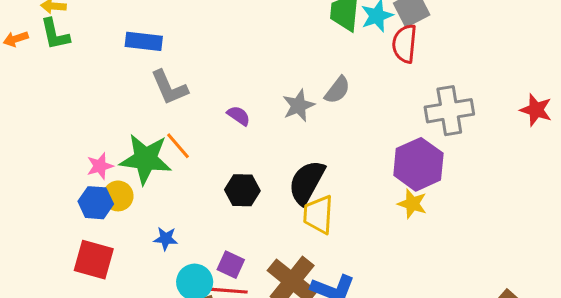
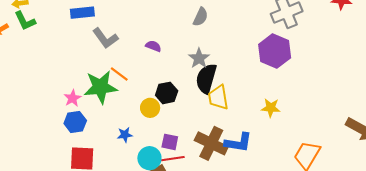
gray semicircle: (337, 90) -> (201, 17), moved
gray star: (299, 106) -> (199, 58), moved
yellow circle: (118, 196) -> (150, 108), moved
yellow star: (412, 204) -> (271, 108), moved

